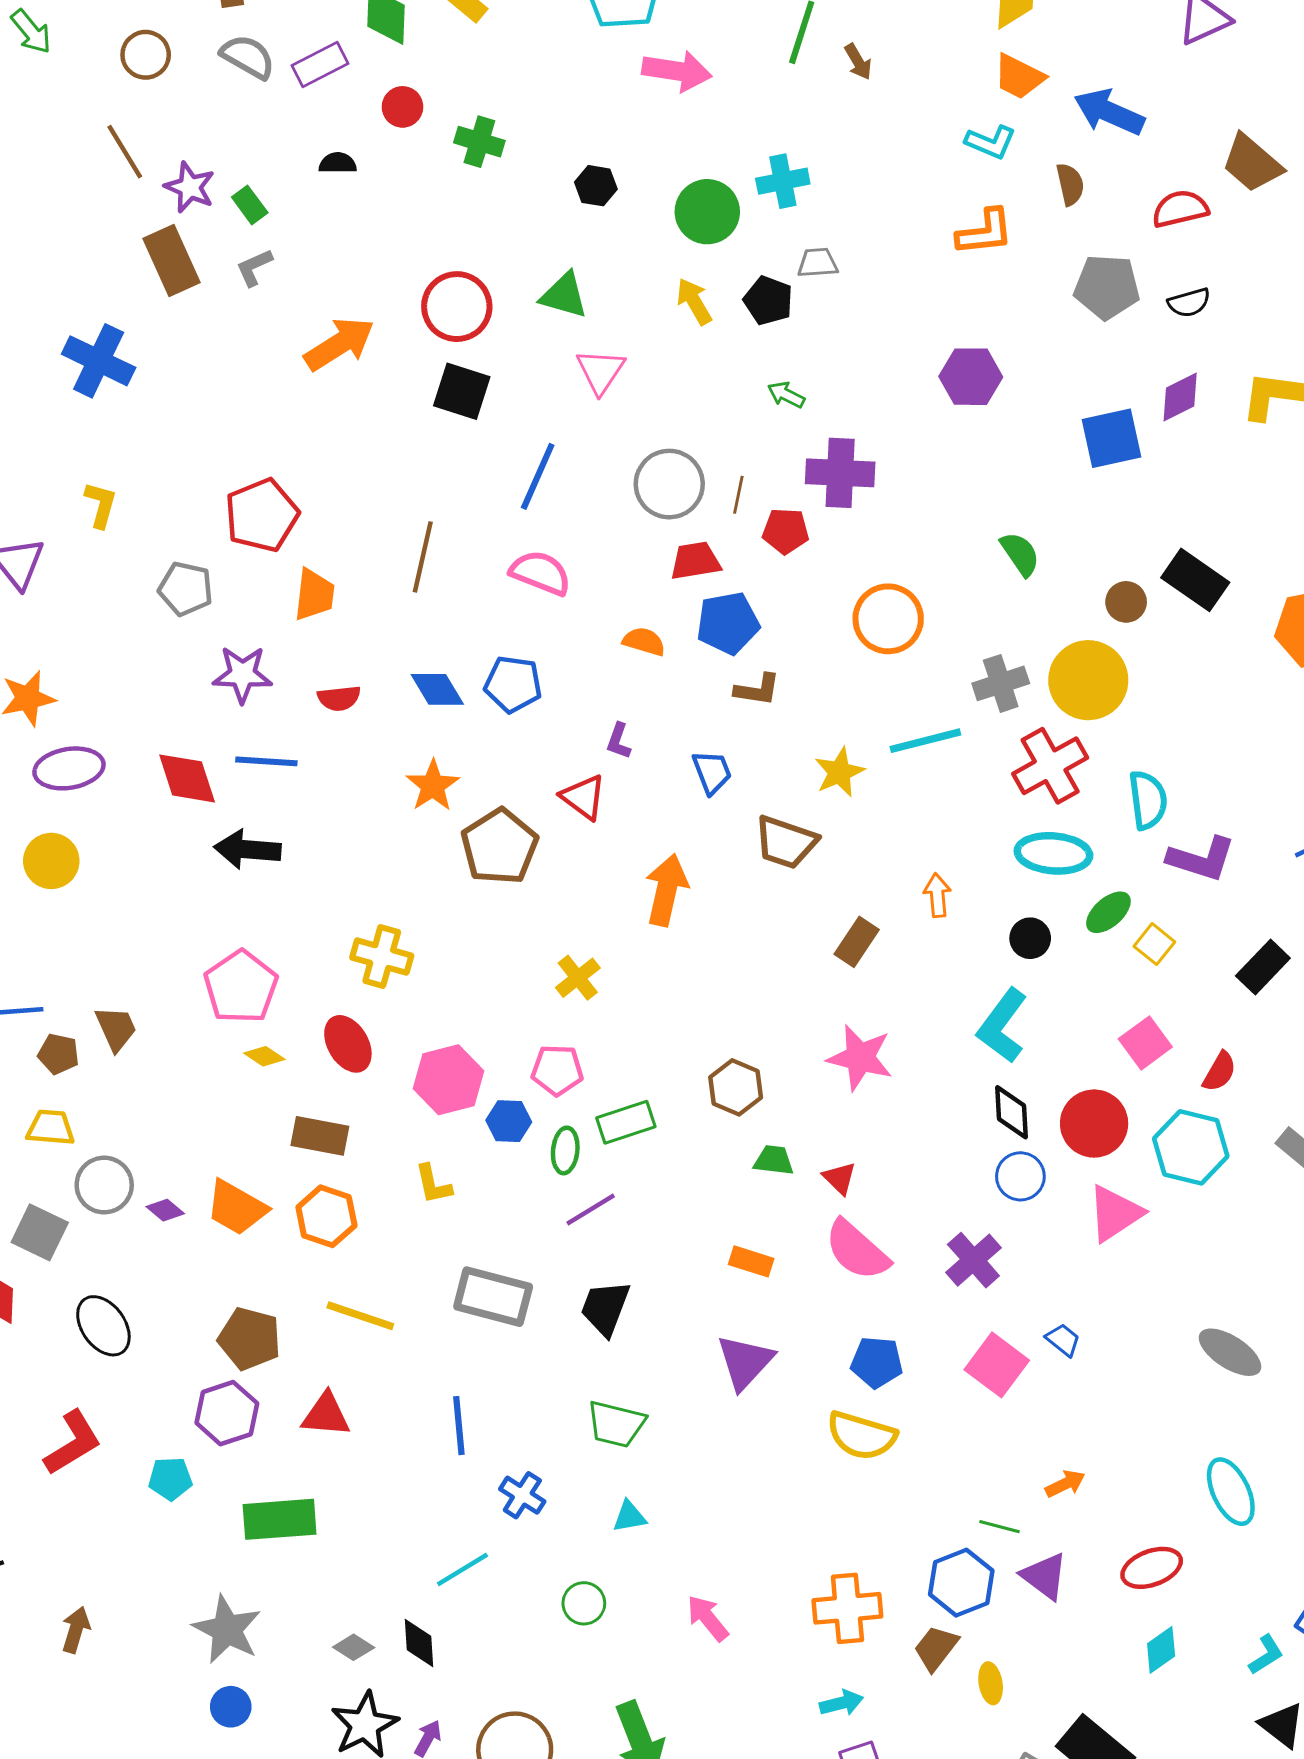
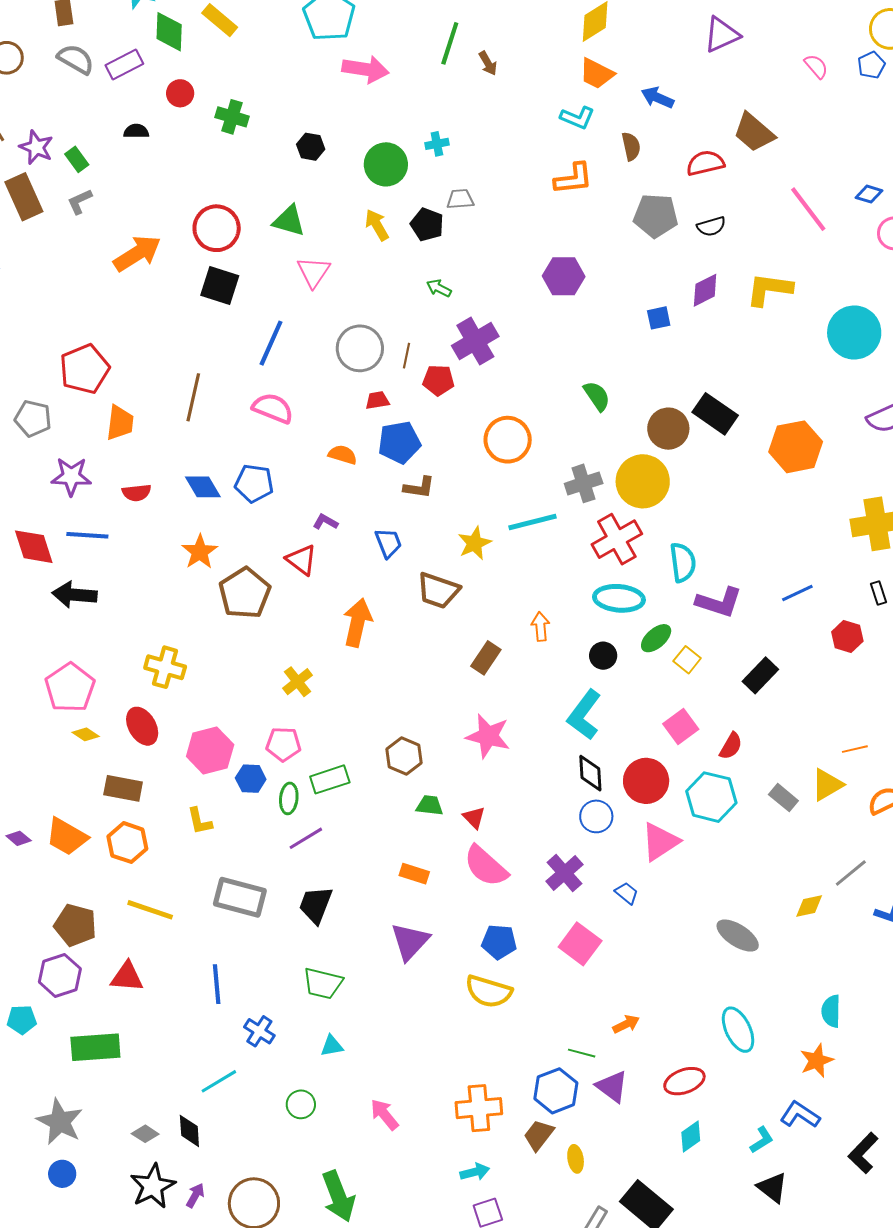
blue arrow: (1109, 112) -> (657, 98), size x0.7
cyan cross: (783, 181) -> (437, 144), size x0.7
blue square: (1112, 438) -> (659, 318), size x0.6
purple cross: (840, 473) -> (475, 341), turned -33
red trapezoid: (695, 561) -> (377, 400), size x0.7
brown circle: (1126, 602) -> (668, 429), size x1.5
purple L-shape: (619, 741) -> (325, 522), turned 100
blue trapezoid: (1063, 1340) -> (627, 893), moved

